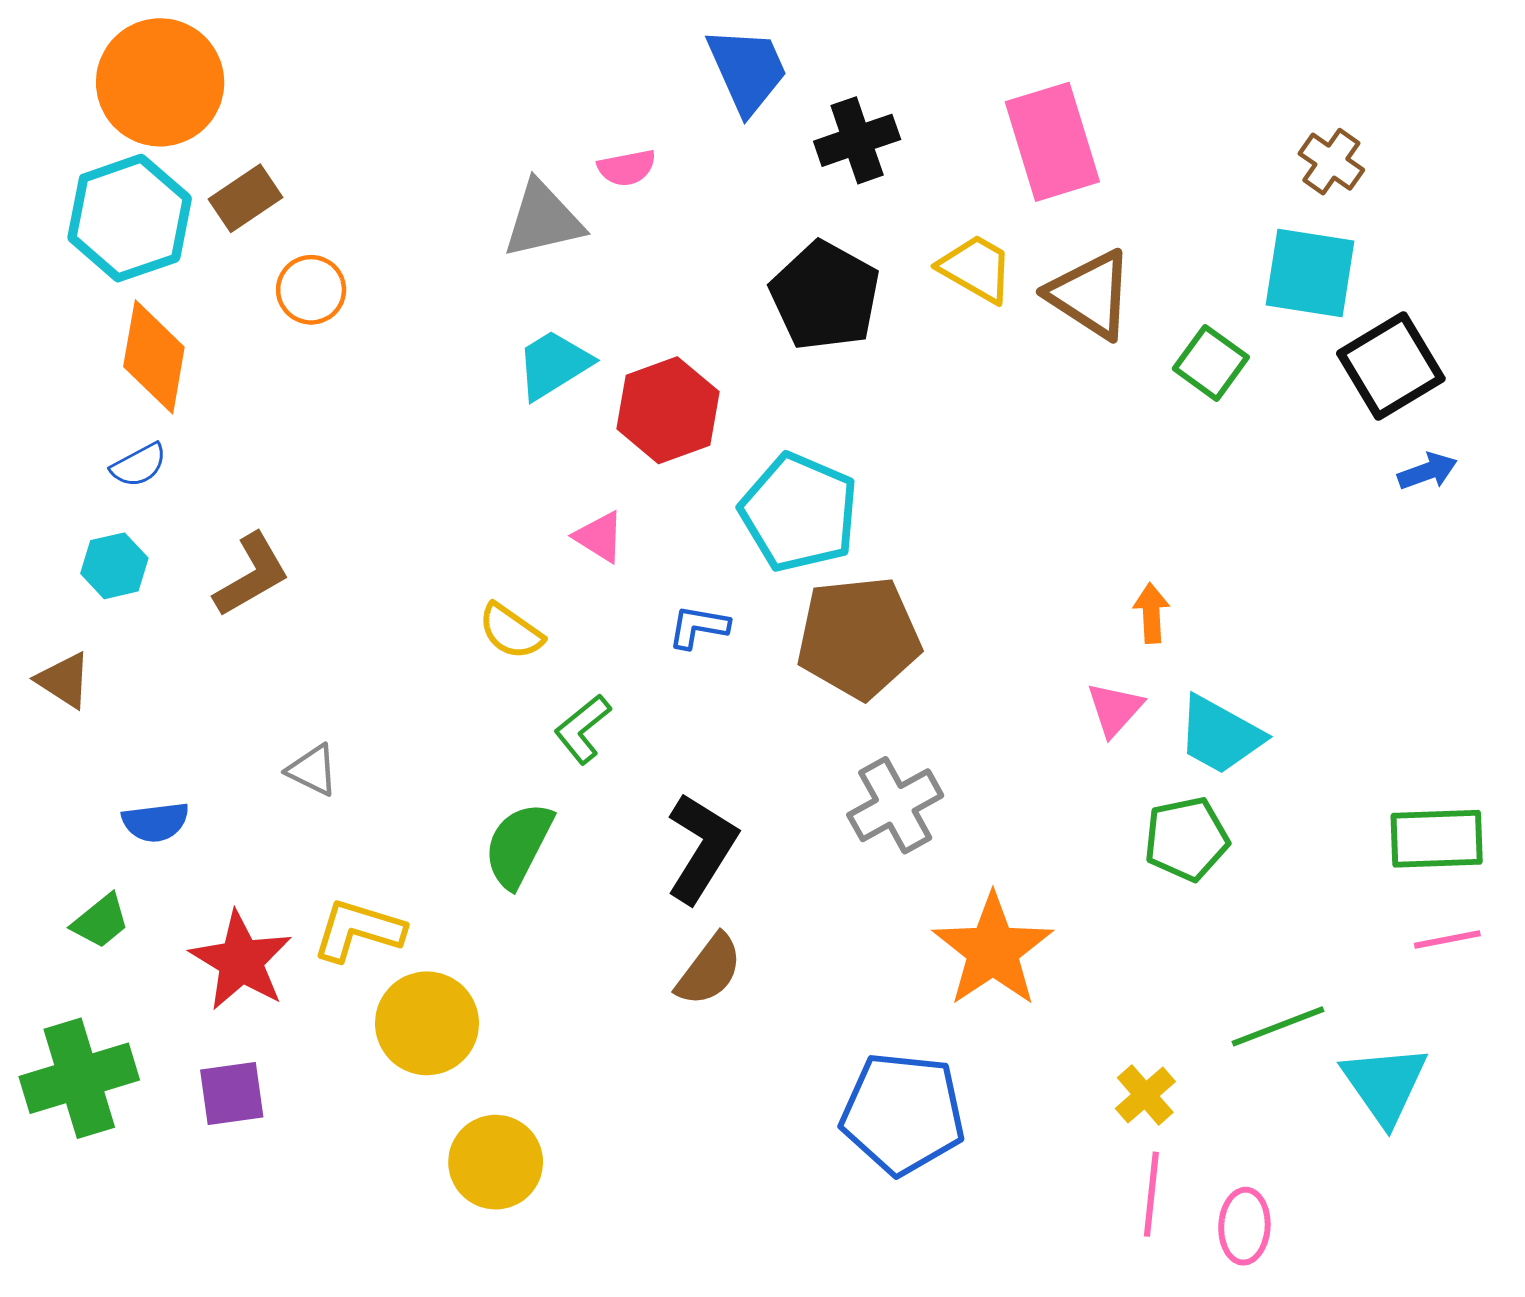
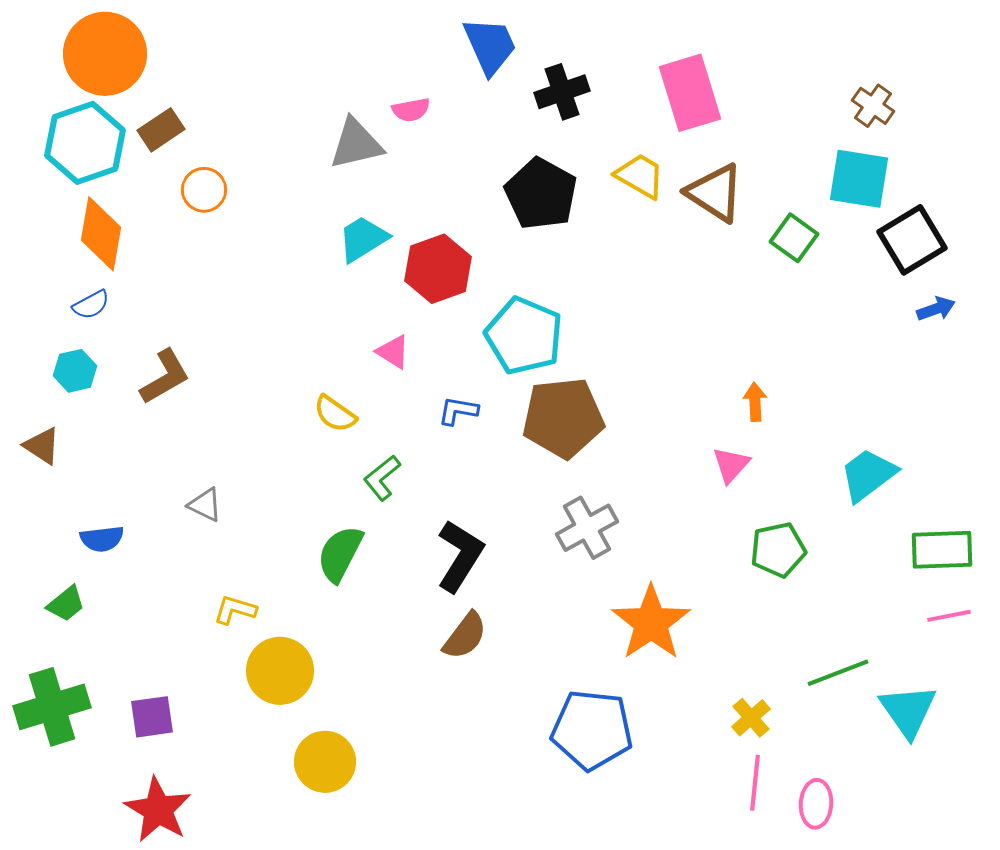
cyan trapezoid: (1220, 735) -> (868, 475), moved, turned 114
yellow L-shape: (358, 930) -> (235, 610), size x0.7
red star: (241, 961) -> (158, 810), moved

